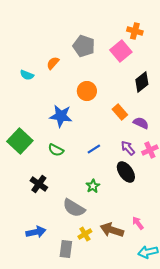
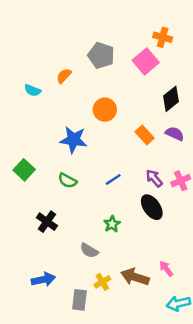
purple semicircle: (141, 123) -> (175, 134), moved
green square: (20, 141) -> (24, 170), size x0.7
gray semicircle: (74, 208) -> (89, 251), size x0.7

